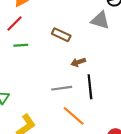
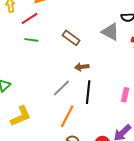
gray line: (62, 88) -> (61, 88), turned -48
orange line: (74, 116) -> (67, 116), turned 65

